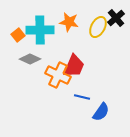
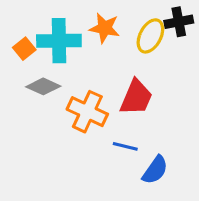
black cross: (116, 18) -> (179, 22), turned 30
red trapezoid: (74, 66) -> (136, 97), moved

